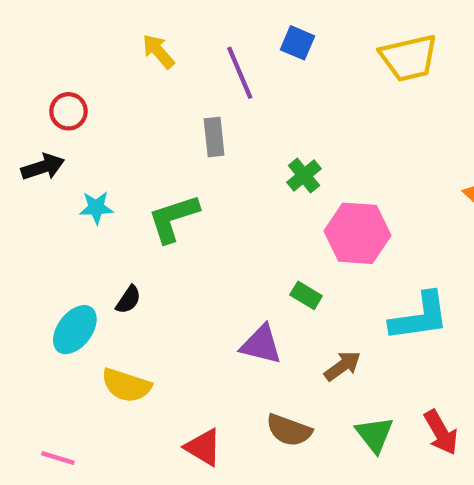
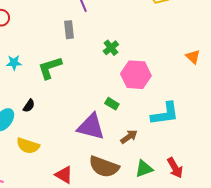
purple triangle: (261, 345) -> (91, 127), size x1.4
brown semicircle: (289, 430) -> (104, 167), size x1.4
green triangle: (375, 434) -> (144, 169), turned 48

